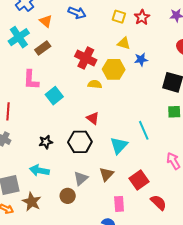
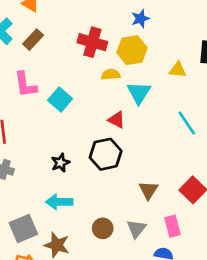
yellow triangle: (124, 43) -> (178, 70), moved
blue star: (141, 60) -> (140, 19), moved
cyan triangle: (119, 146) -> (139, 93), moved
gray triangle: (81, 178) -> (136, 229), moved

